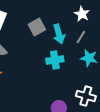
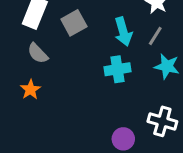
gray square: (37, 27) -> (74, 23), moved

